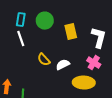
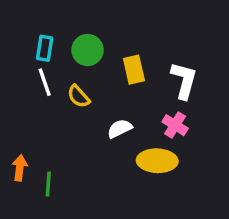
yellow semicircle: (44, 60) -> (79, 96), moved

